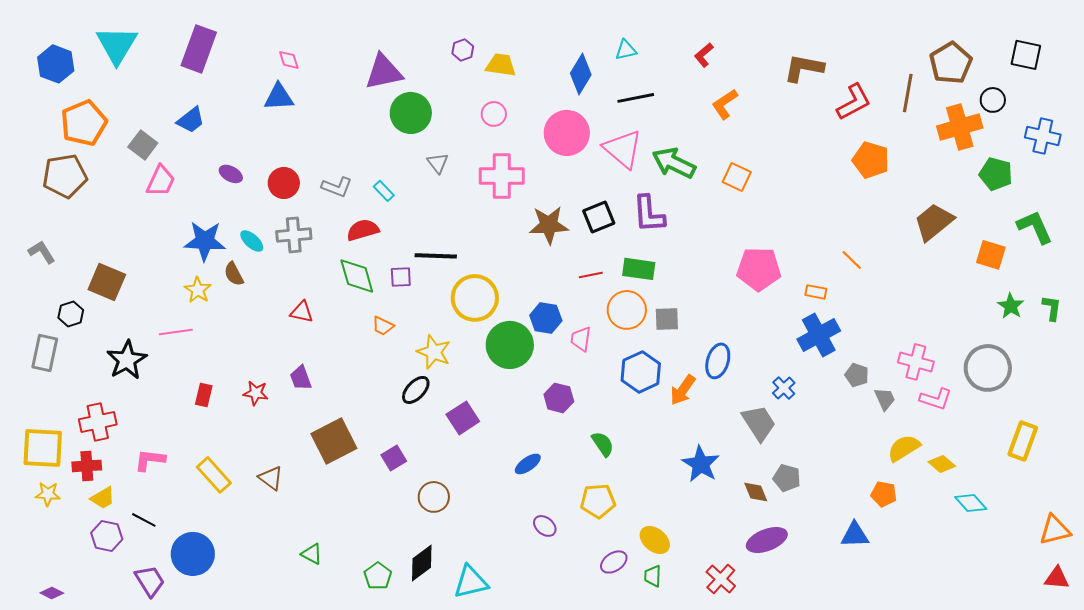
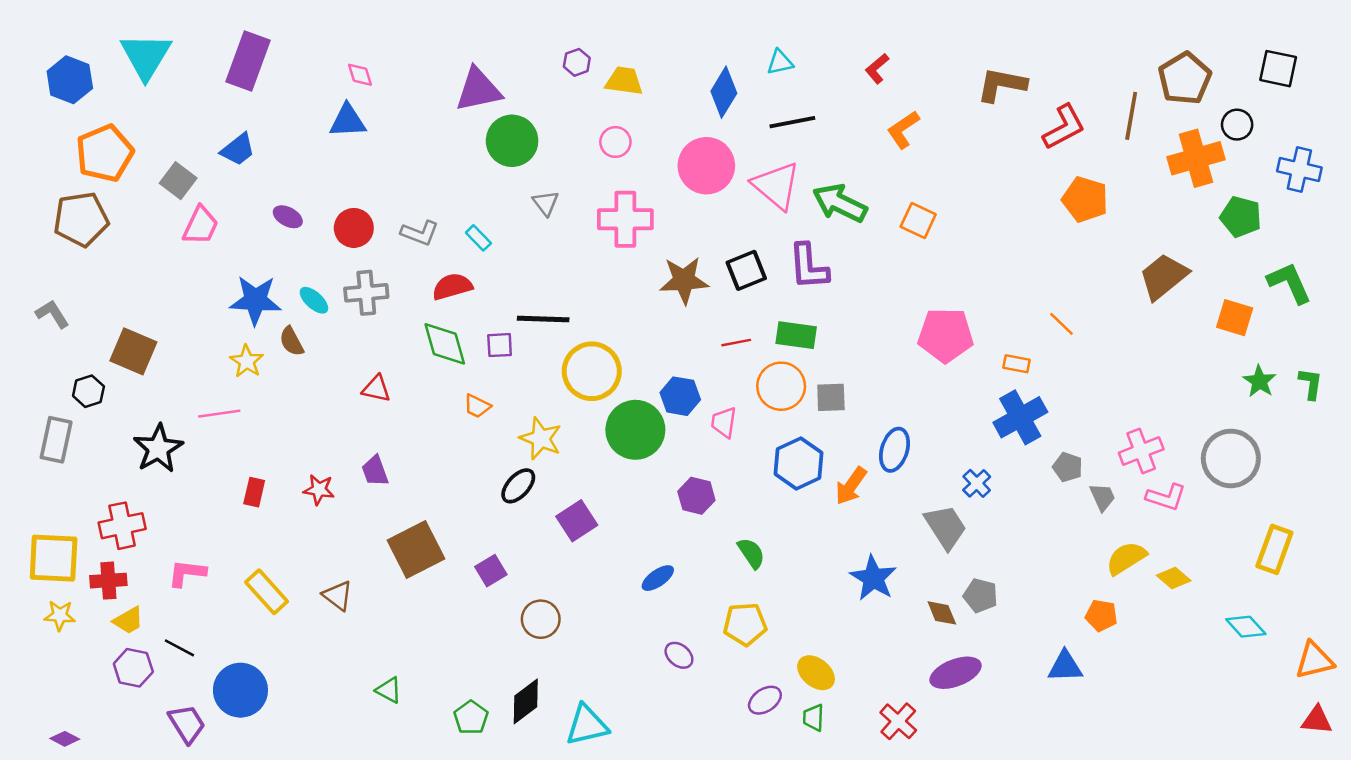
pink cross: (916, 362) -> (1141, 451), turned -36
cyan diamond: (971, 503) -> (1246, 627), moved

